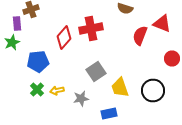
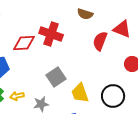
red cross: (91, 28) -> (51, 34), turned 30
red diamond: (64, 38) -> (24, 43), turned 45

